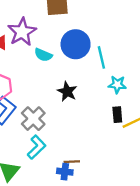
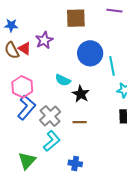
purple star: (22, 32) -> (44, 40), size x0.7
cyan semicircle: (43, 55) -> (63, 80), moved
brown line: (72, 162) -> (80, 122), moved

